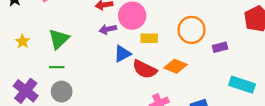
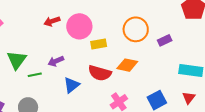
purple arrow: (108, 29) -> (56, 61), moved
blue triangle: (122, 54) -> (72, 85), moved
green line: (57, 67) -> (35, 75), moved

